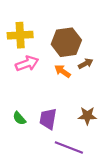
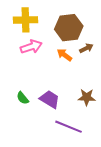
purple trapezoid: (48, 119) -> (50, 99), turned 110

